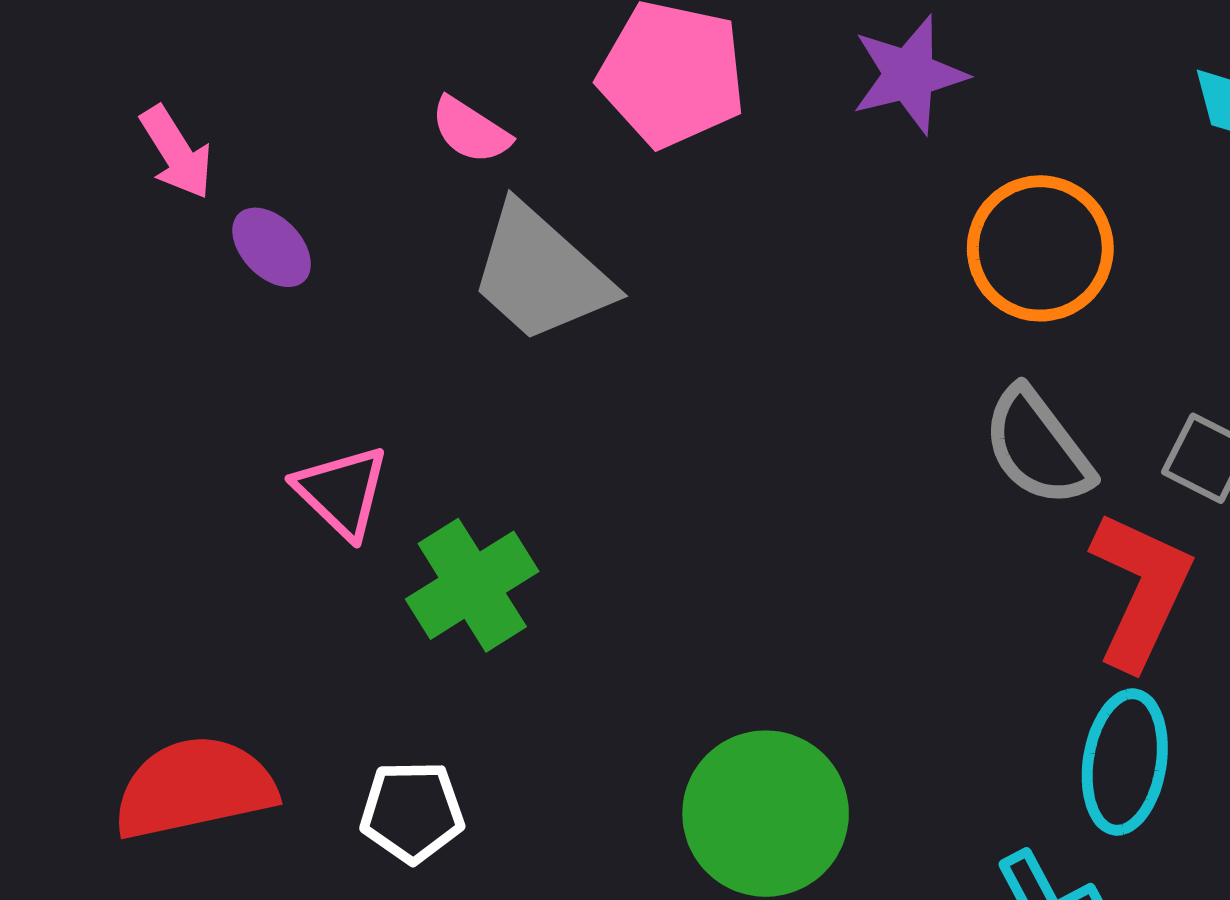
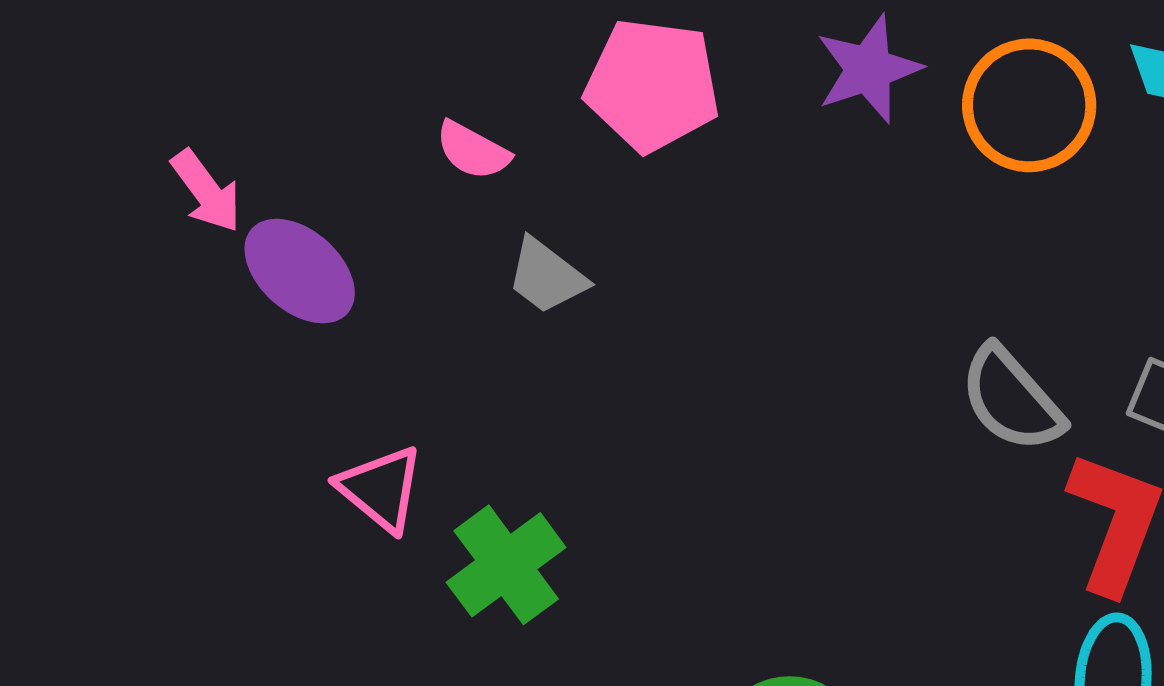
purple ellipse: (272, 247) -> (300, 271), size x1.5
orange circle: (1040, 248) -> (1029, 105), moved
gray trapezoid: (541, 274) -> (547, 276), size x0.6

